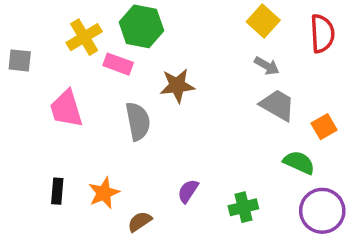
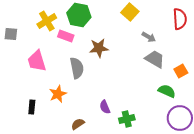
yellow square: (263, 21) -> (130, 12), moved
purple semicircle: (188, 191) -> (105, 107), turned -56
orange star: (104, 193) -> (58, 94), moved
green cross: (243, 207) -> (127, 119), moved

